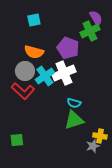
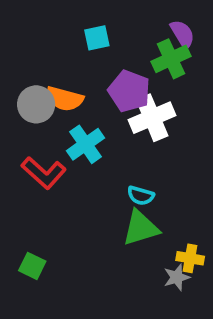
cyan square: (34, 20) -> (97, 38), moved
gray circle: (25, 71) -> (36, 104), moved
white cross: (64, 73) -> (152, 118), moved
green square: (17, 140) -> (32, 266), turned 32

